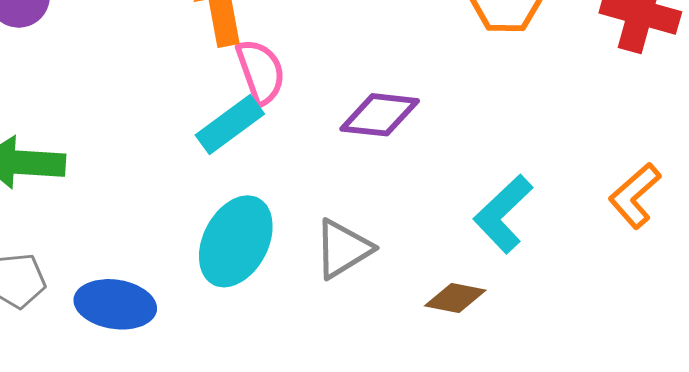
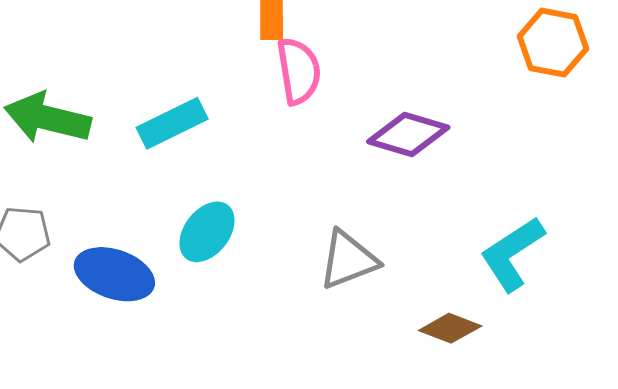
cyan rectangle: (230, 124) -> (172, 123), moved
cyan ellipse: (236, 241) -> (207, 232), moved, size x0.7

